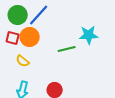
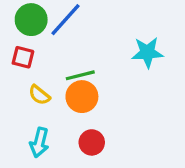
orange circle: (30, 37) -> (82, 97), moved
green line: (67, 49) -> (80, 75), moved

